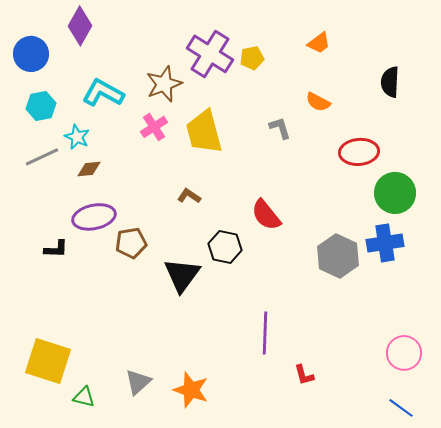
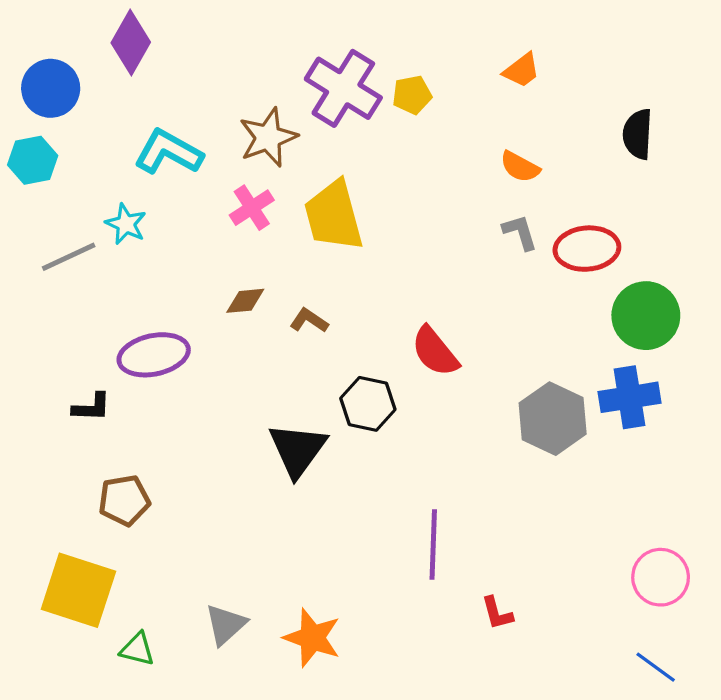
cyan hexagon: (41, 106) -> (33, 160), moved
gray L-shape: (280, 128) -> (520, 232), moved
brown diamond: (89, 169) -> (245, 301), moved
brown pentagon: (131, 243) -> (124, 500), moved

